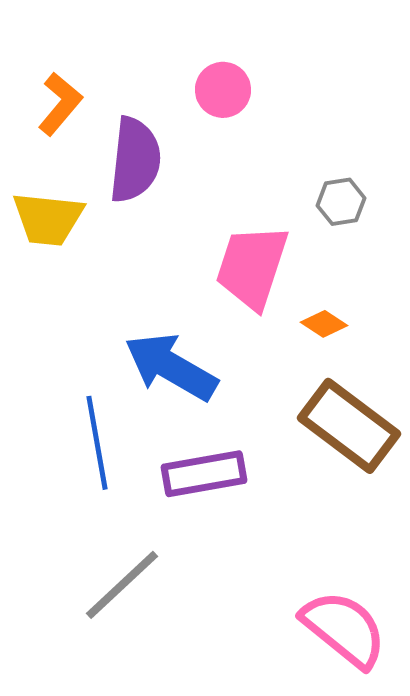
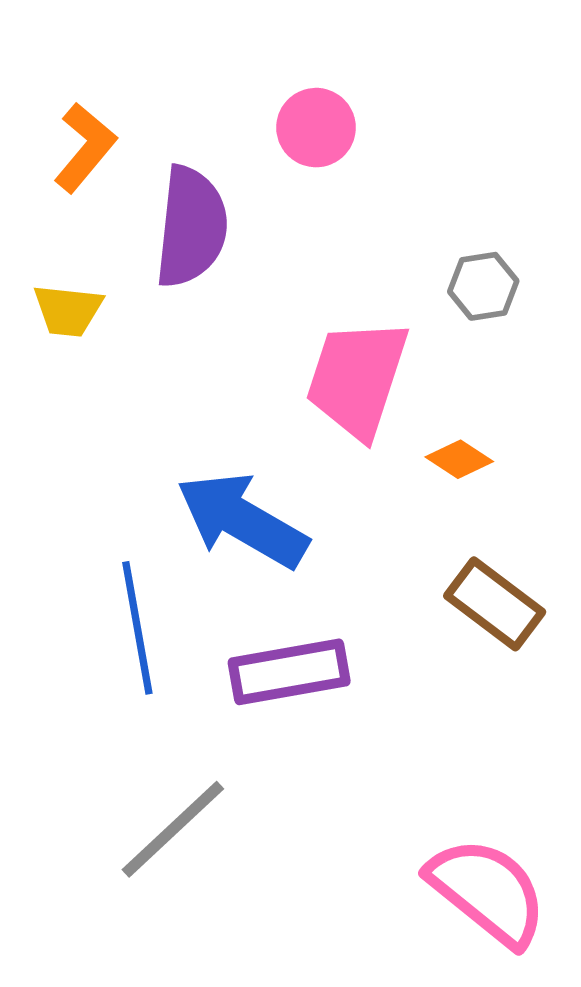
yellow trapezoid: (48, 219) -> (68, 310), size x0.7
brown rectangle: (349, 426) -> (495, 604), size x0.7

